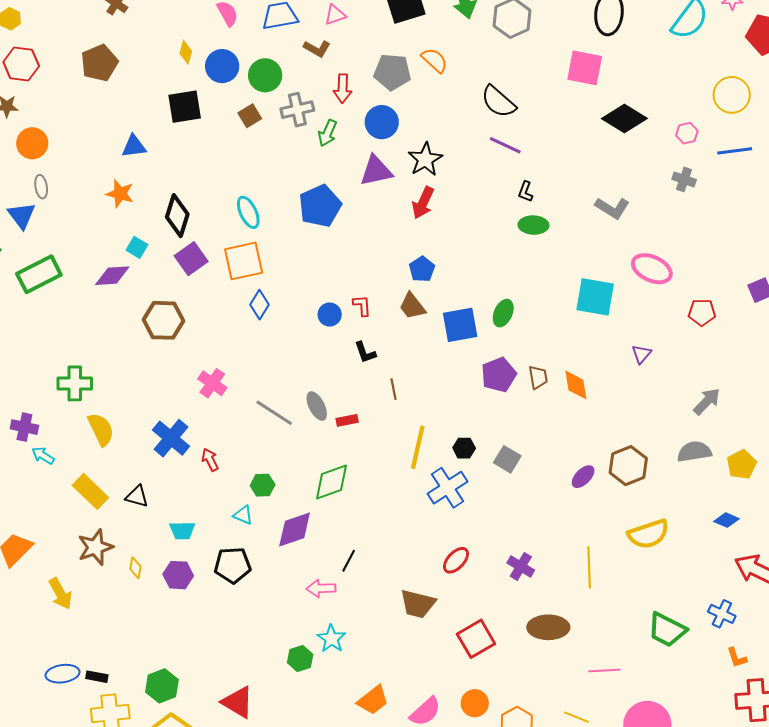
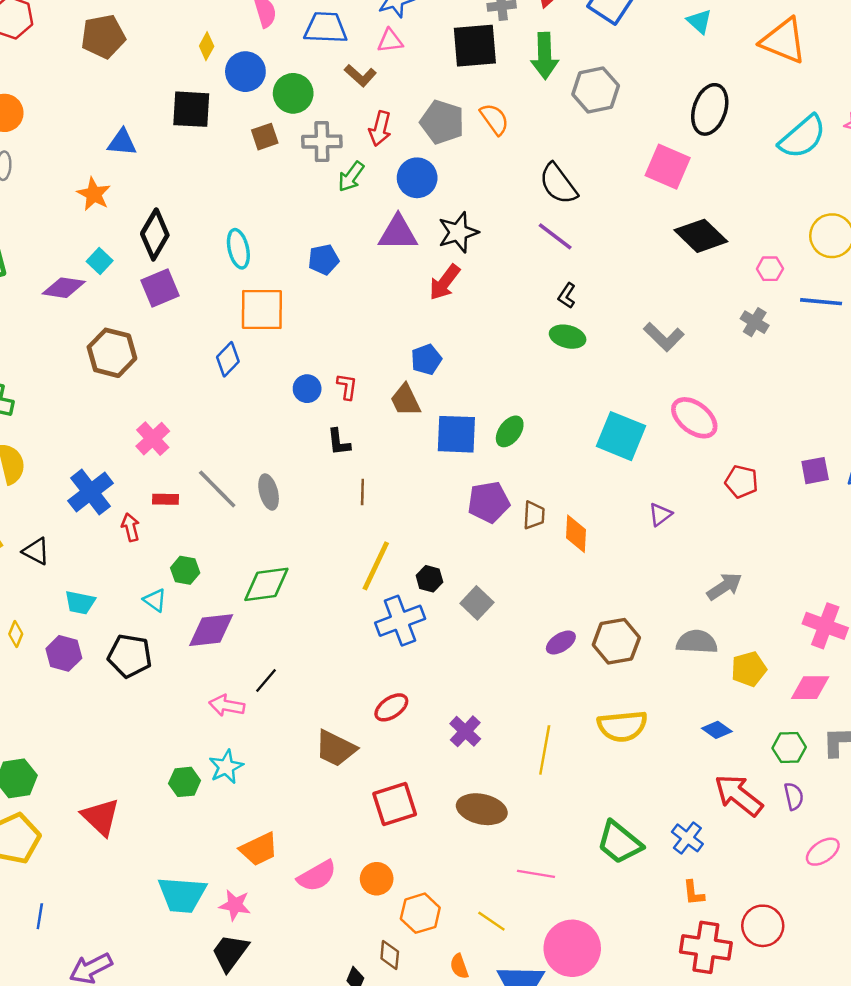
blue pentagon: (320, 206) -> (324, 260), size x0.6
orange square: (244, 261) -> (262, 309), moved
red rectangle: (347, 420) -> (165, 499), moved

